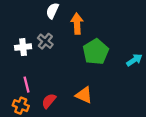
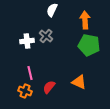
orange arrow: (77, 24) -> (85, 20), moved
green pentagon: (96, 52) -> (89, 45), turned -30

